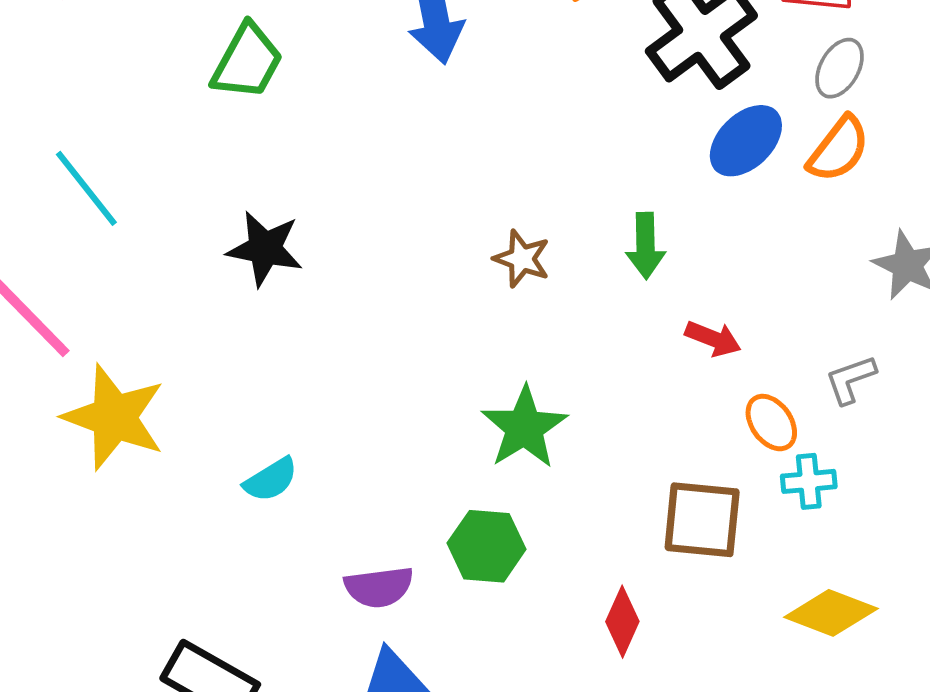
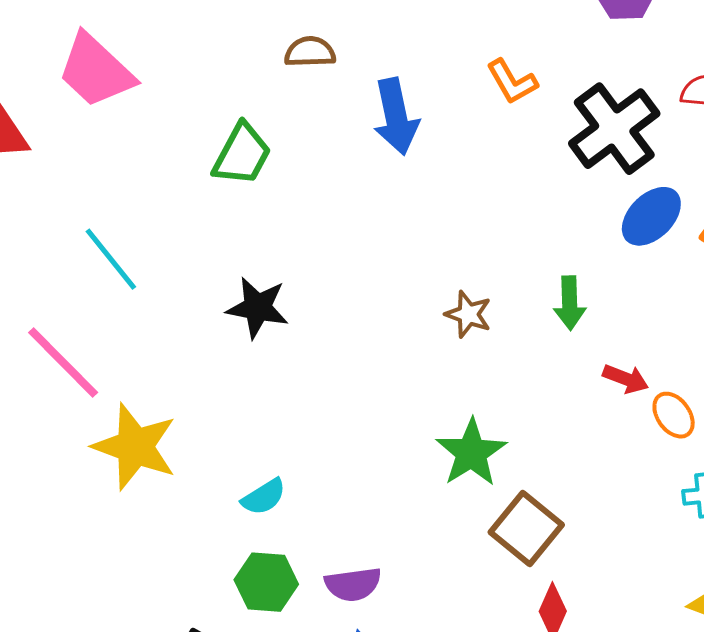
orange ellipse: (771, 423) -> (674, 415), moved
brown square: (702, 520) -> (526, 529), moved, turned 34
green hexagon: (487, 546) -> (266, 582), moved

